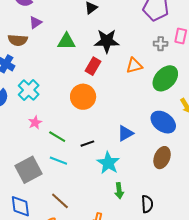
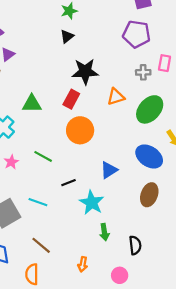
green triangle: (66, 41) -> (32, 104), moved
orange circle: (83, 97) -> (80, 130), moved
green line: (57, 137) -> (43, 156), moved

